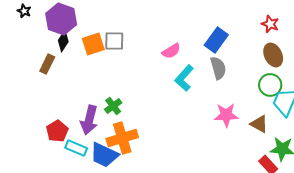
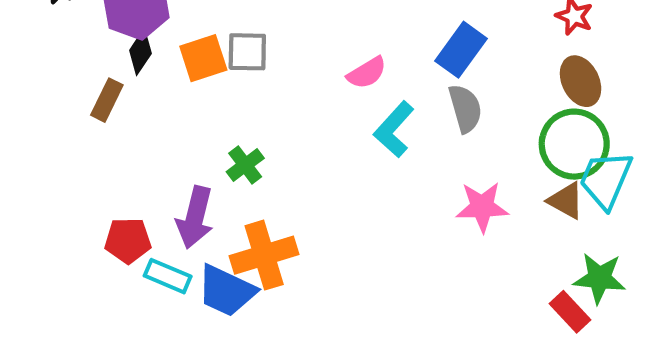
green circle: (270, 85) -> (574, 144), size x1.4
green cross: (113, 106) -> (245, 165), moved
brown triangle: (259, 124) -> (566, 201), moved
red pentagon: (57, 131) -> (128, 240), turned 30

